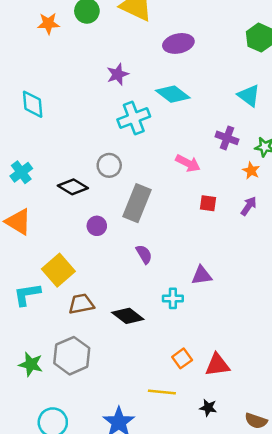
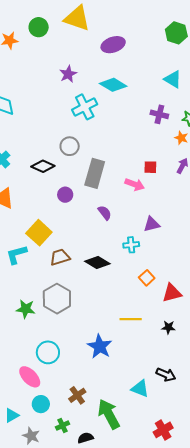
pink arrow: (188, 163) -> (135, 184), moved
orange square: (182, 358) -> (147, 278), moved

